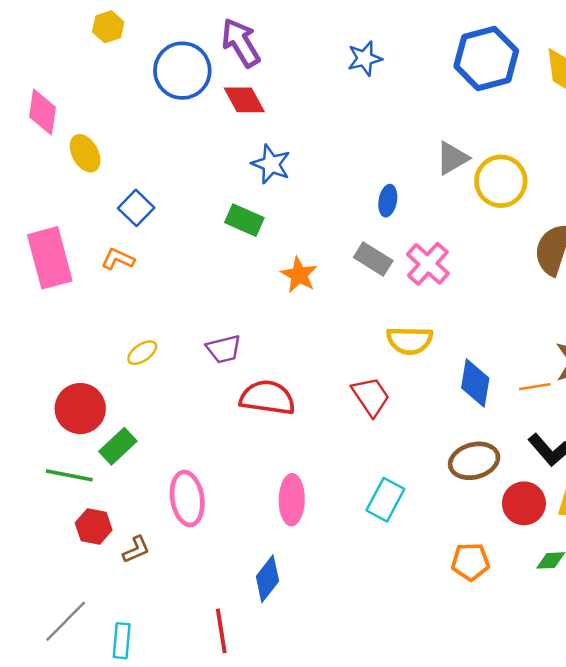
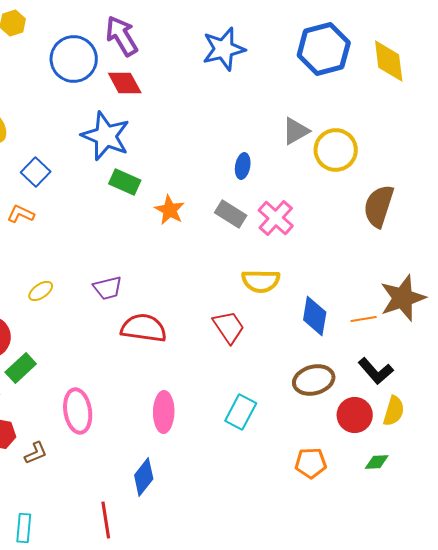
blue star: (365, 58) -> (224, 49), size x1.5
blue star: (271, 164) -> (106, 136), moved, size x1.5
orange star: (299, 275) -> (170, 210), moved

